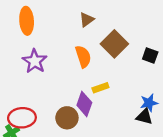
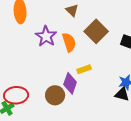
brown triangle: (87, 20) -> (72, 10), turned -40
purple star: (35, 61) -> (46, 36), moved

